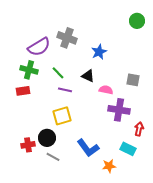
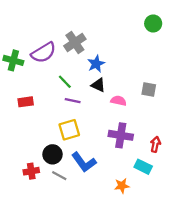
gray cross: (67, 38) -> (75, 43), turned 36
blue star: (99, 52) -> (96, 64), moved
green cross: (29, 70) -> (13, 60), moved
purple cross: (119, 110) -> (121, 135), moved
red cross: (28, 145) -> (31, 171), moved
blue L-shape: (88, 148) -> (84, 162), moved

